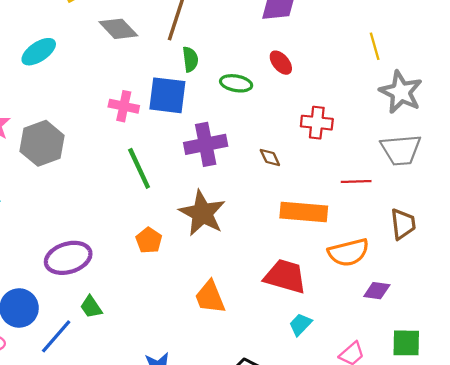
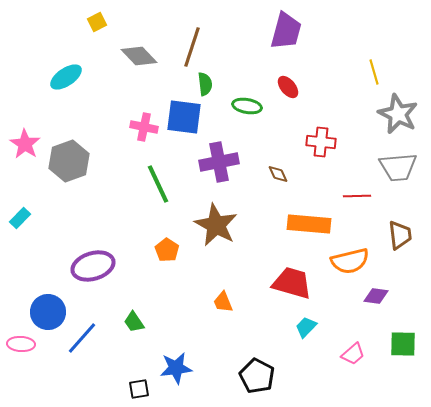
orange trapezoid: (210, 297) -> (223, 302), size x0.7
green trapezoid: (91, 307) -> (134, 322), moved

